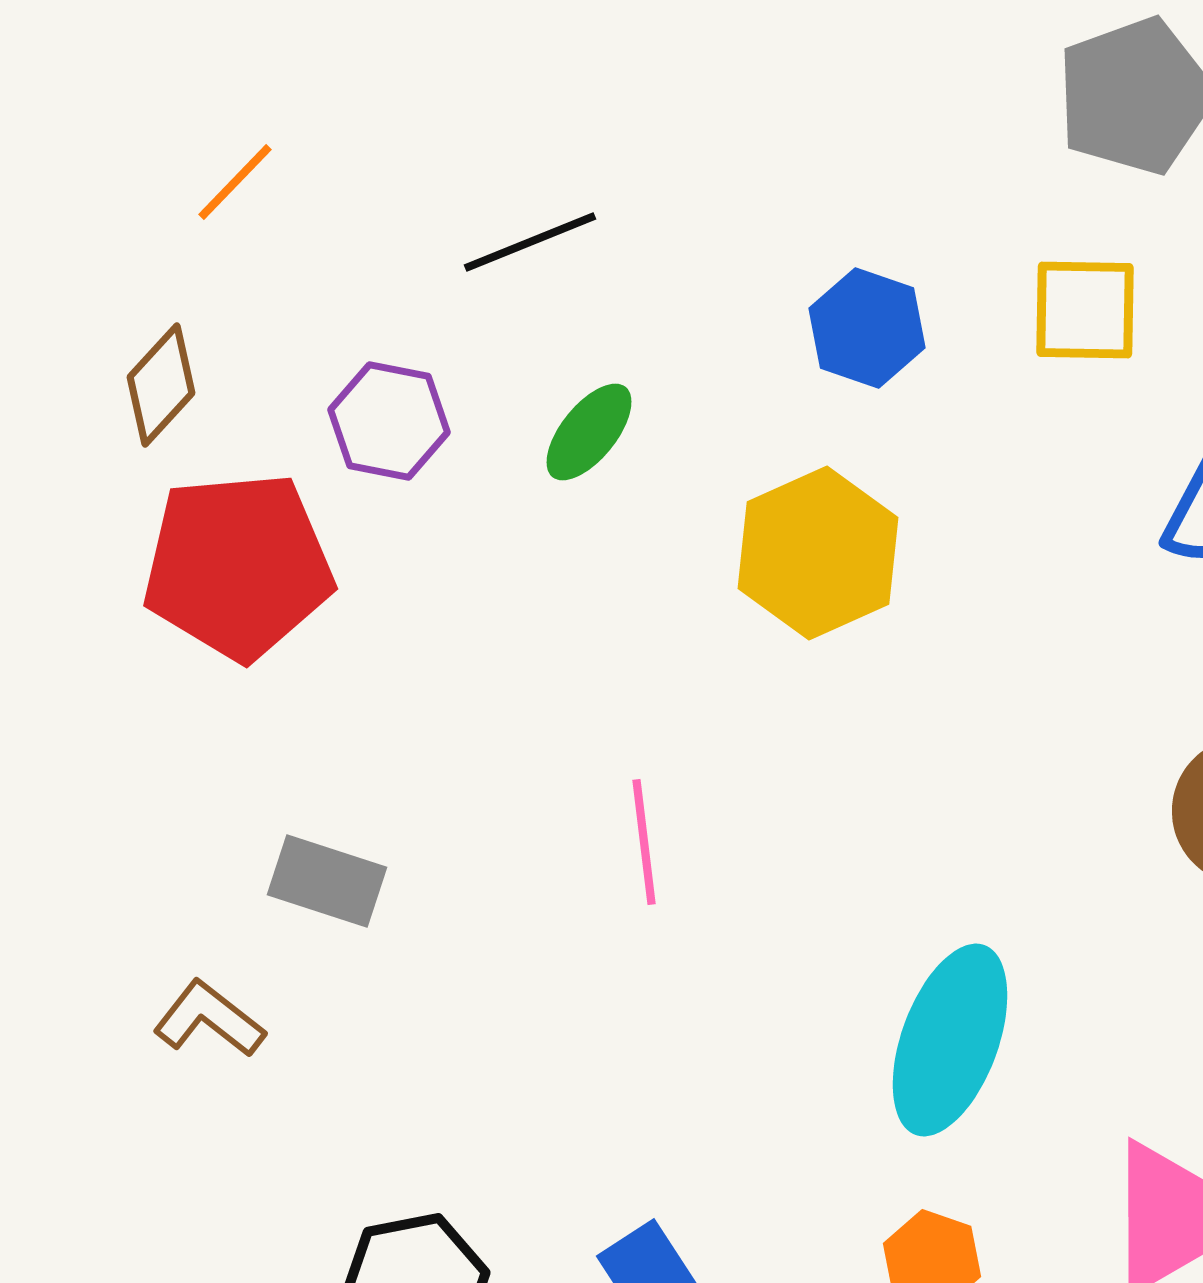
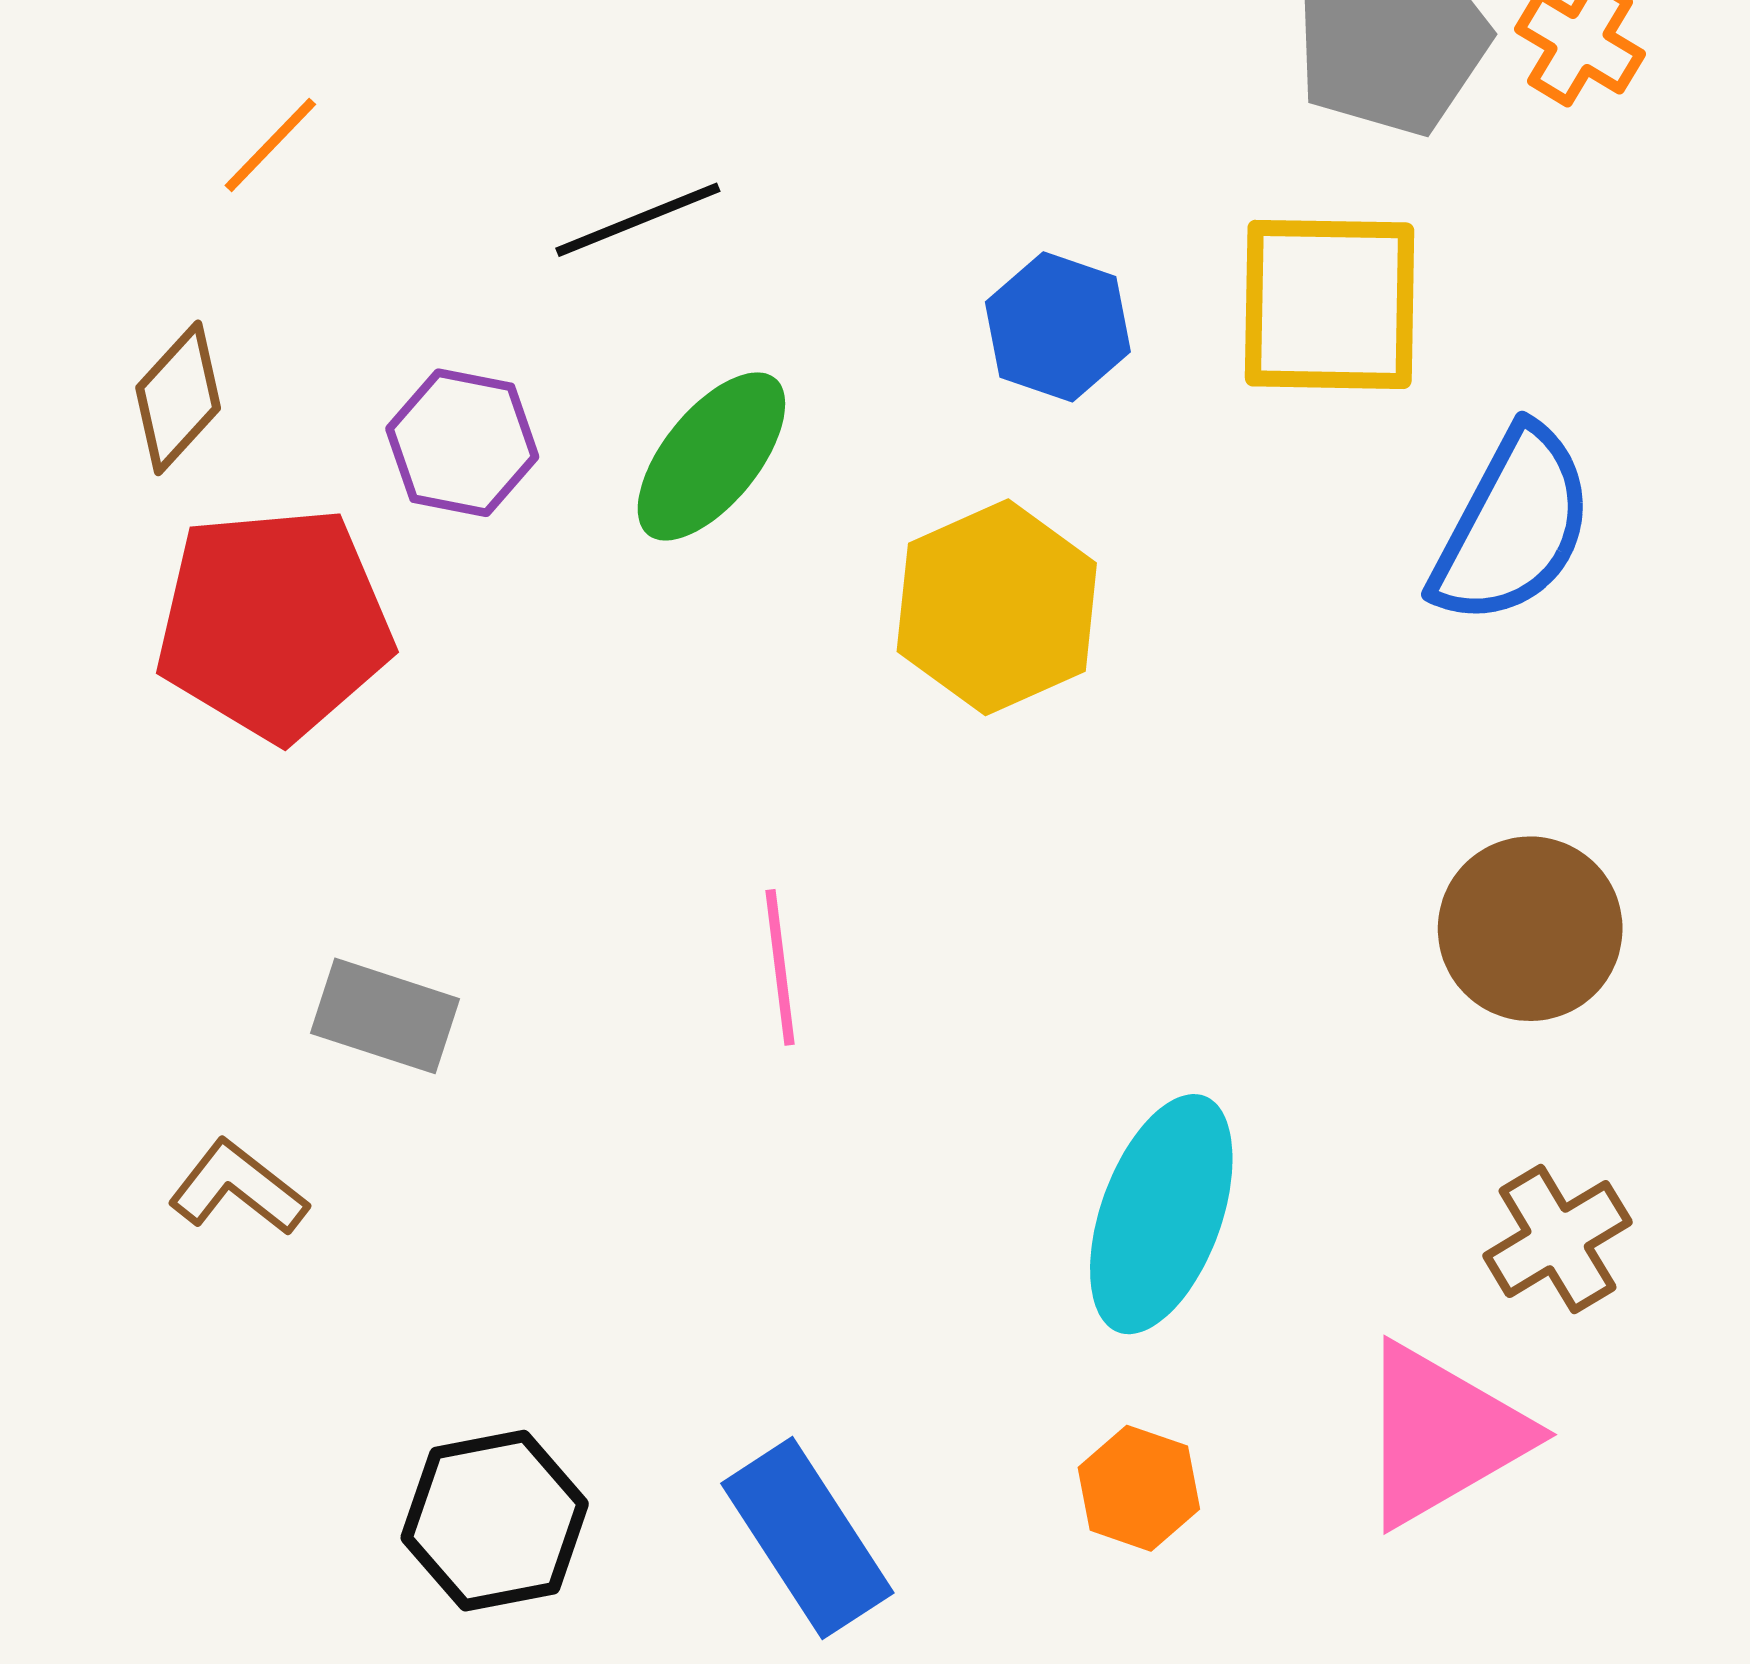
yellow square: (1085, 310) -> (1330, 304), size x1.4
green ellipse: (589, 432) -> (711, 456), size x1.4

